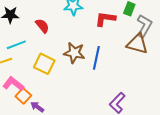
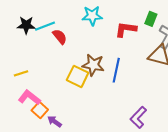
cyan line: (16, 45) -> (45, 26), moved
yellow square: (44, 64) -> (78, 76), moved

